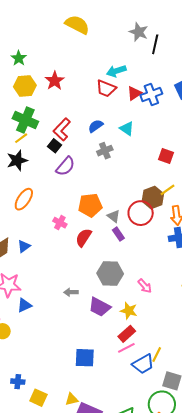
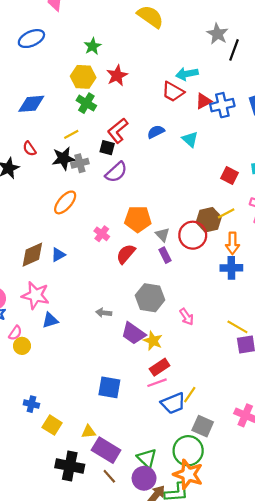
green star: (19, 58) -> (93, 46), moved
green cross: (25, 120) -> (86, 103), moved, size x0.7
black square: (55, 146) -> (107, 148), turned -32
gray cross: (105, 151) -> (80, 163), moved
yellow star: (129, 311) -> (153, 341), moved

